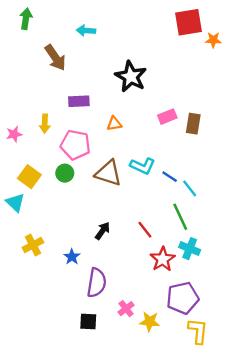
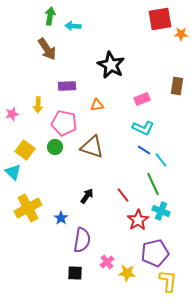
green arrow: (26, 19) -> (50, 16), moved
brown rectangle: (193, 124) -> (177, 86), moved
cyan L-shape: (143, 166) -> (143, 128), moved
yellow cross: (33, 245) -> (28, 208), size x1.5

